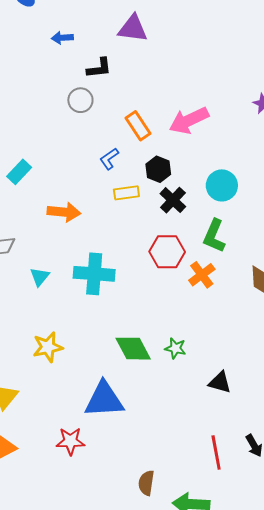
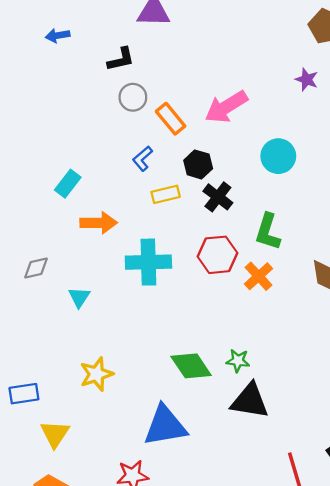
blue arrow: (62, 38) -> (58, 36), moved
gray circle: (80, 100) -> (133, 97), moved
cyan rectangle: (19, 172) -> (68, 184), moved
cyan circle: (222, 185) -> (278, 156), moved
cyan cross: (94, 274) -> (148, 262), moved
black triangle: (220, 382) -> (250, 401), moved, size x1.5

